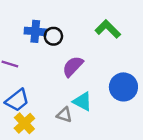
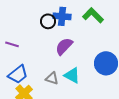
blue cross: (35, 31) -> (62, 16), moved
gray triangle: (64, 115) -> (52, 78), moved

